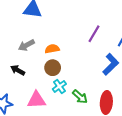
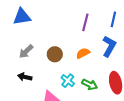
orange semicircle: (52, 49) -> (83, 53), moved
brown circle: (53, 68) -> (55, 54), moved

